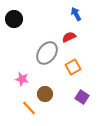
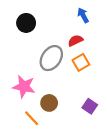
black circle: (14, 19) -> (26, 23), moved
orange square: (73, 67) -> (81, 62), moved
pink star: (22, 79) -> (24, 87), size x1.5

